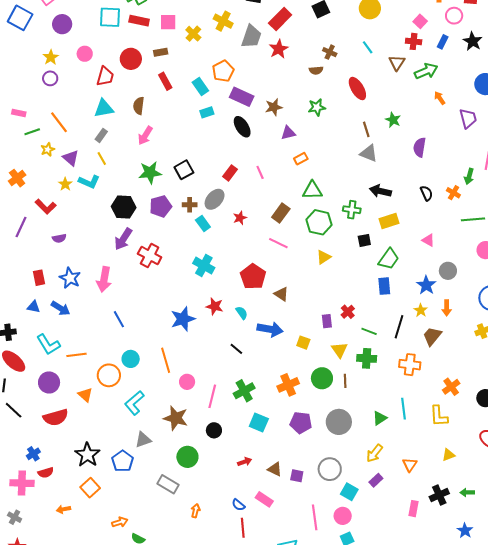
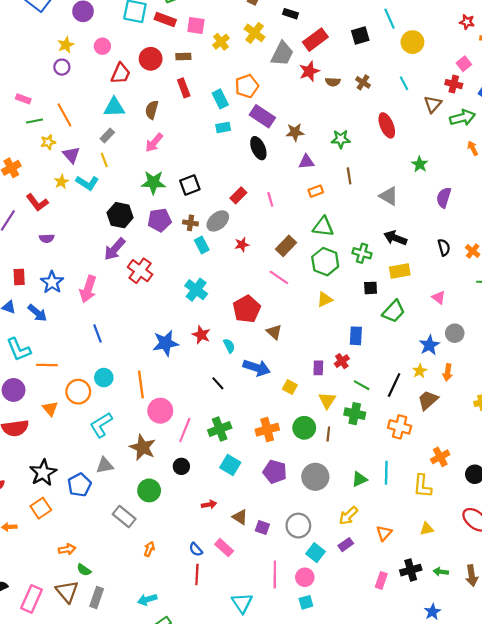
brown semicircle: (316, 70) -> (333, 82), moved
brown line: (366, 129) -> (349, 176), moved
blue rectangle: (384, 286) -> (356, 336), moved
pink circle: (187, 382) -> (160, 411), size x1.5

